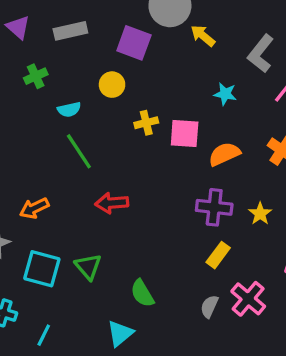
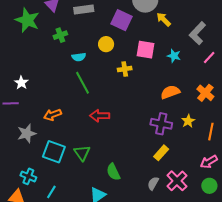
pink square: (185, 133) -> (145, 50), moved
yellow star: (260, 214) -> (188, 121), moved

